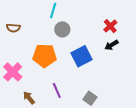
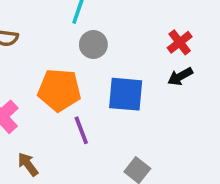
blue square: (82, 56) -> (126, 94), turned 30
purple line: (57, 91) -> (81, 130), moved

